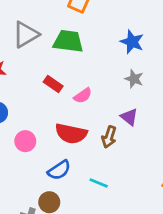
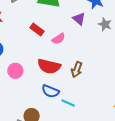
gray star: (134, 79) -> (105, 24), moved
purple triangle: (129, 117) -> (79, 19), moved
blue semicircle: (59, 170) -> (50, 91), moved, turned 54

